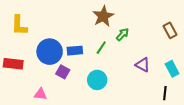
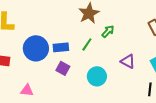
purple square: (63, 72) -> (63, 68), moved
cyan circle: (97, 80) -> (97, 76), moved

